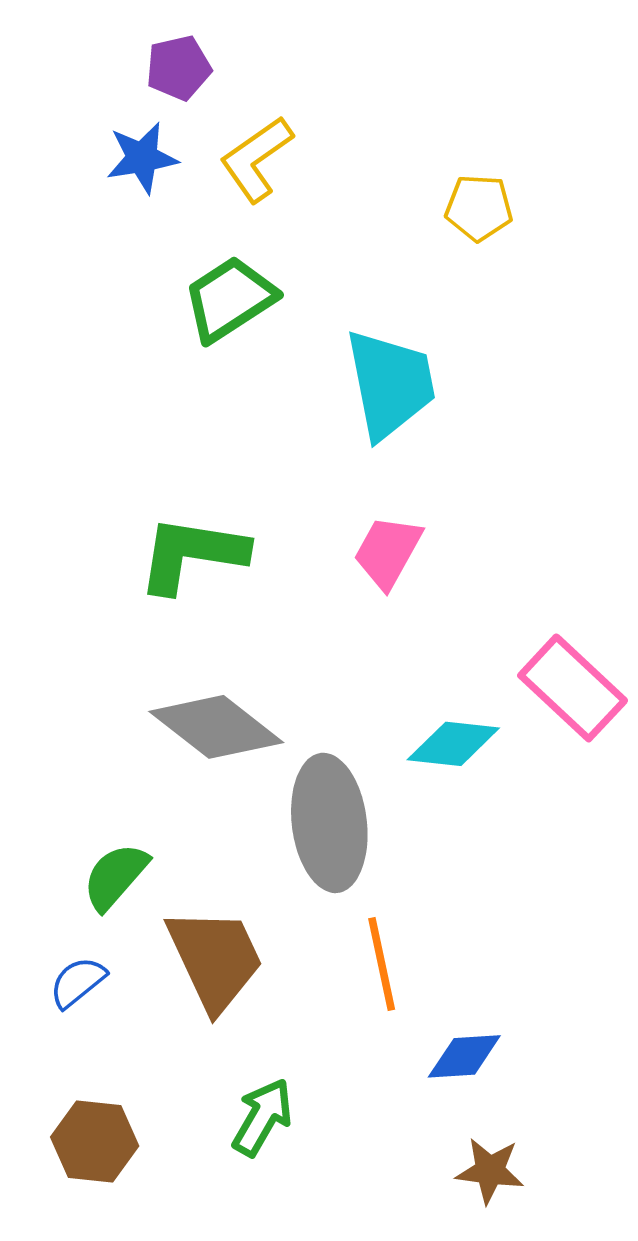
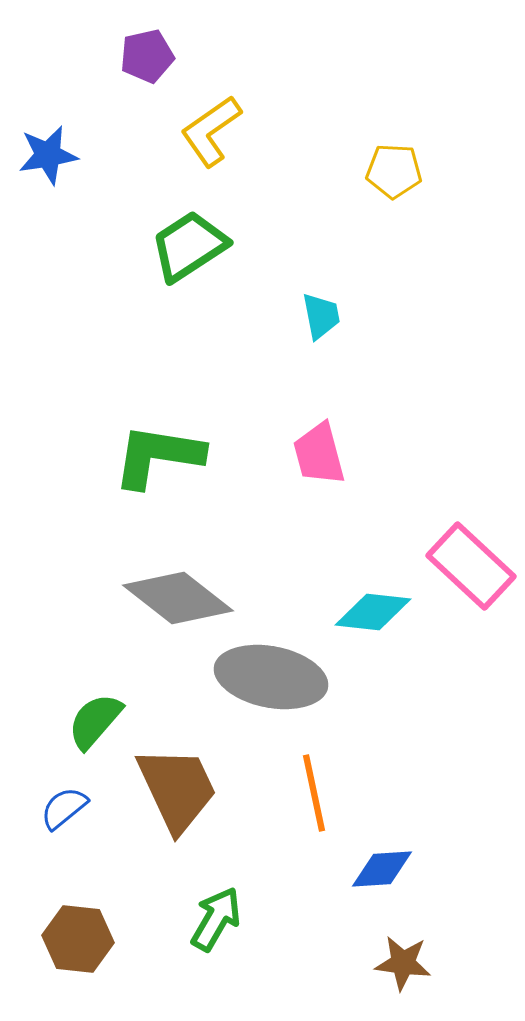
blue star: (142, 158) -> (48, 155), moved
cyan trapezoid: (390, 384) -> (321, 316), size x0.5
pink trapezoid: (388, 552) -> (319, 454), turned -44
gray ellipse: (329, 823) -> (271, 677), turned -72

